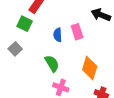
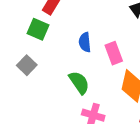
pink rectangle: (77, 32) -> (114, 53), moved

